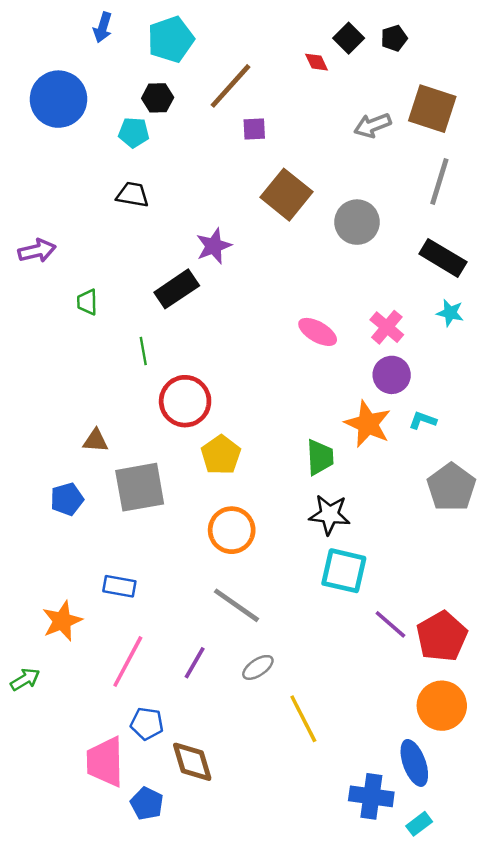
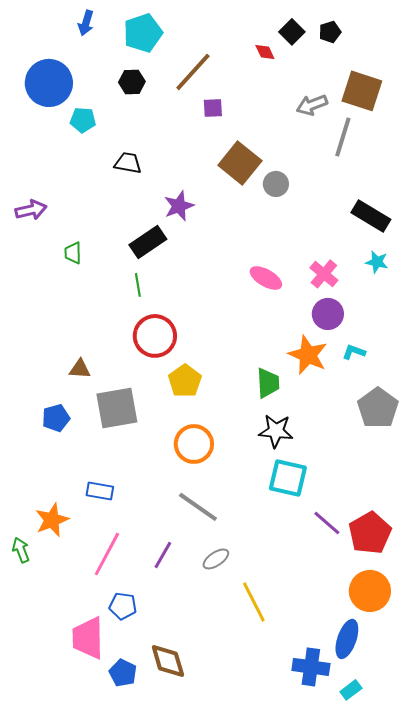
cyan pentagon: (134, 133) -> (83, 120), moved
gray line: (439, 181) -> (343, 137), moved
black trapezoid: (133, 195) -> (128, 163), moved
gray circle: (357, 222) -> (276, 184), moved, size x0.7
green line: (143, 351) -> (138, 285), moved
green arrow: (25, 679) -> (21, 550), moved, turned -80
brown diamond: (192, 762) -> (168, 661), moved
blue ellipse: (414, 763) -> (347, 639), turned 39

